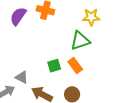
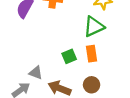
orange rectangle: (75, 65) -> (91, 54), turned 35

